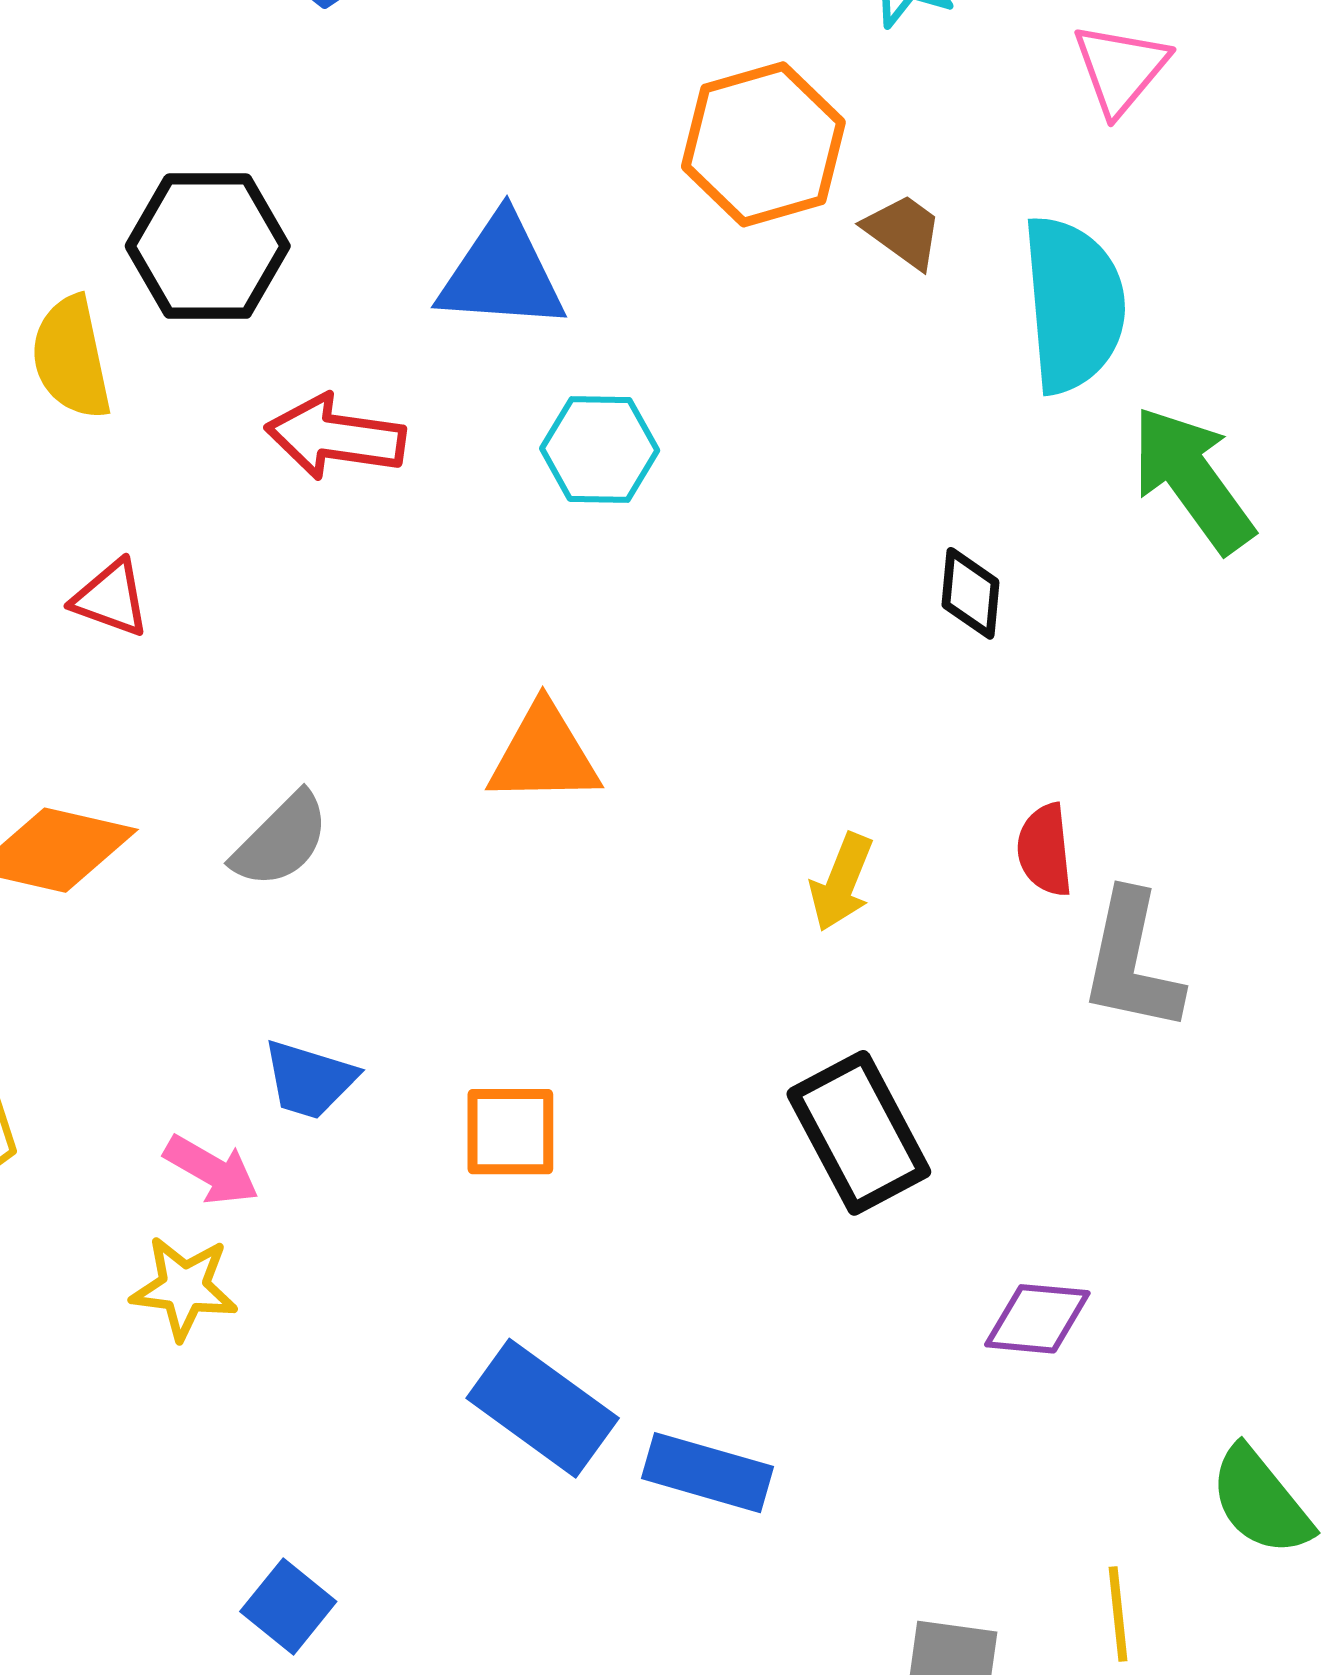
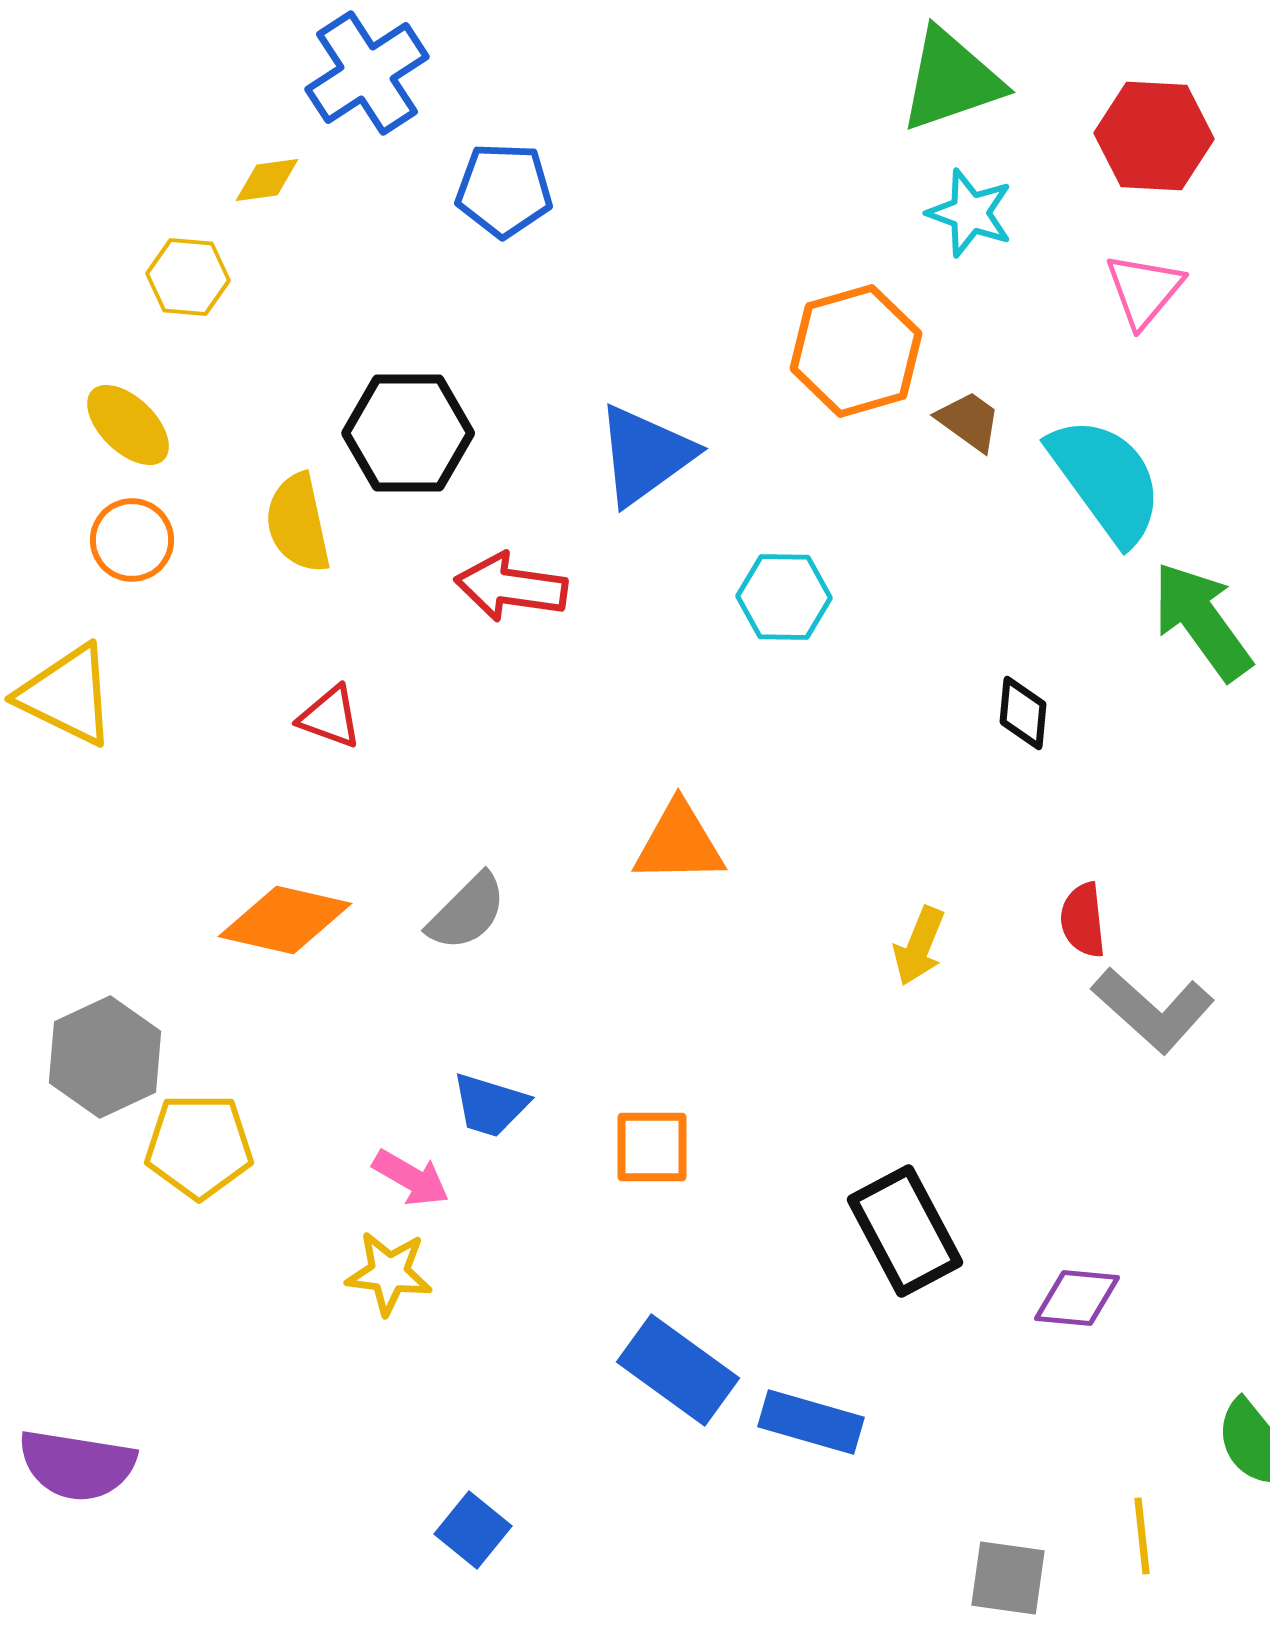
blue triangle: (502, 273) -> (645, 455), turned -40
cyan semicircle: (1073, 304) -> (1106, 480), turned -31
cyan hexagon: (600, 449) -> (784, 597), moved
gray L-shape: (1132, 962) -> (1153, 1010), turned -60
black rectangle: (859, 1133) -> (905, 1231), moved

